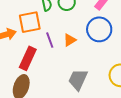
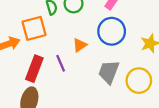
purple line: (50, 40) -> (61, 63), moved
gray trapezoid: (78, 80) -> (109, 72), moved

